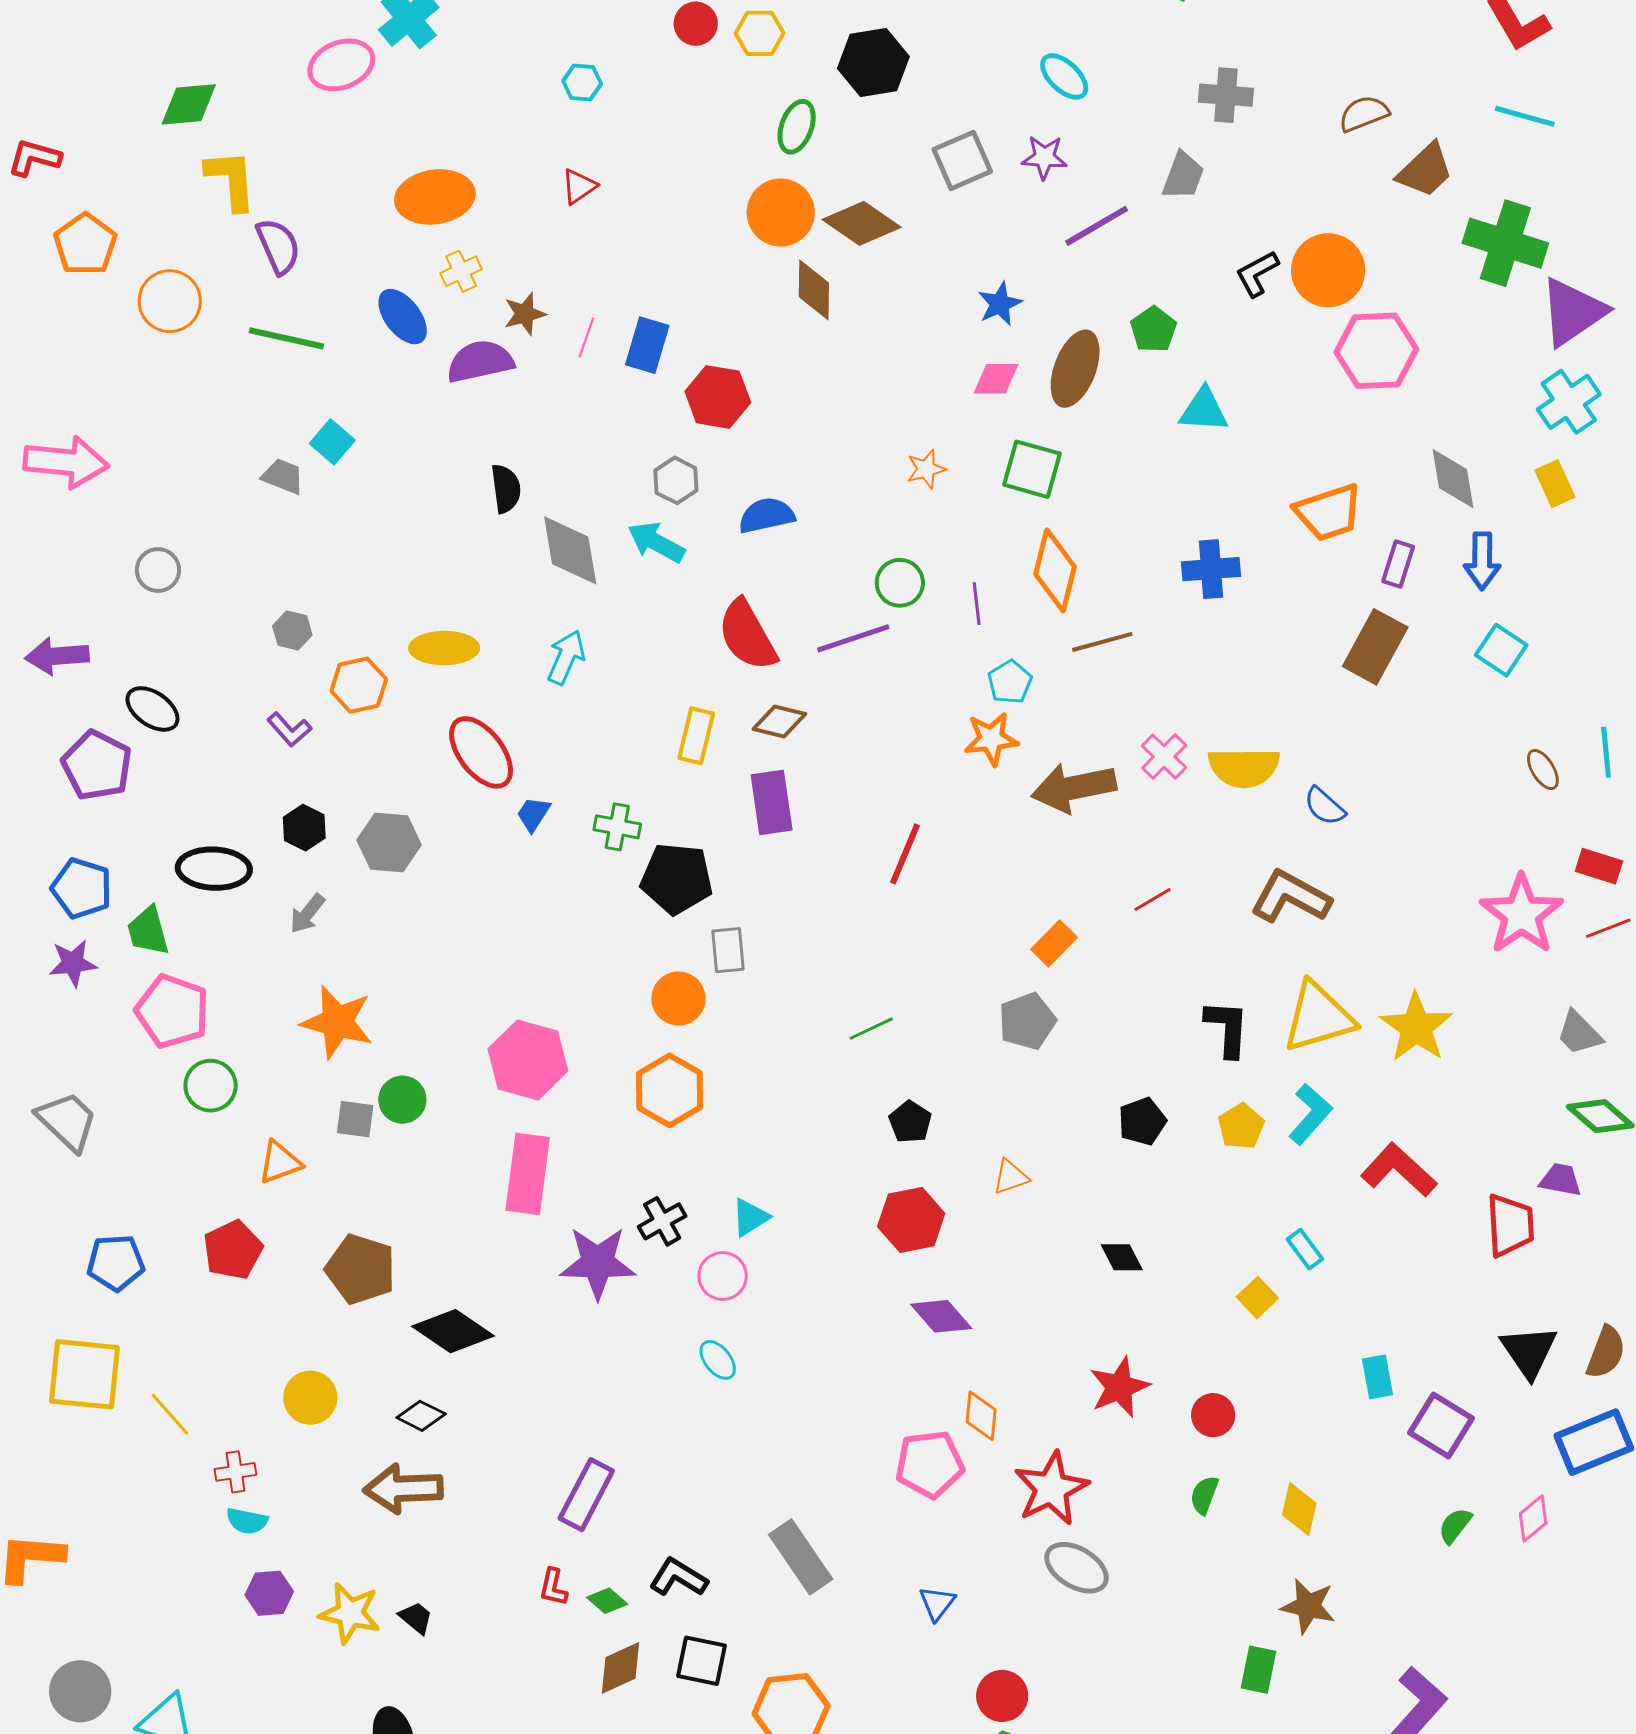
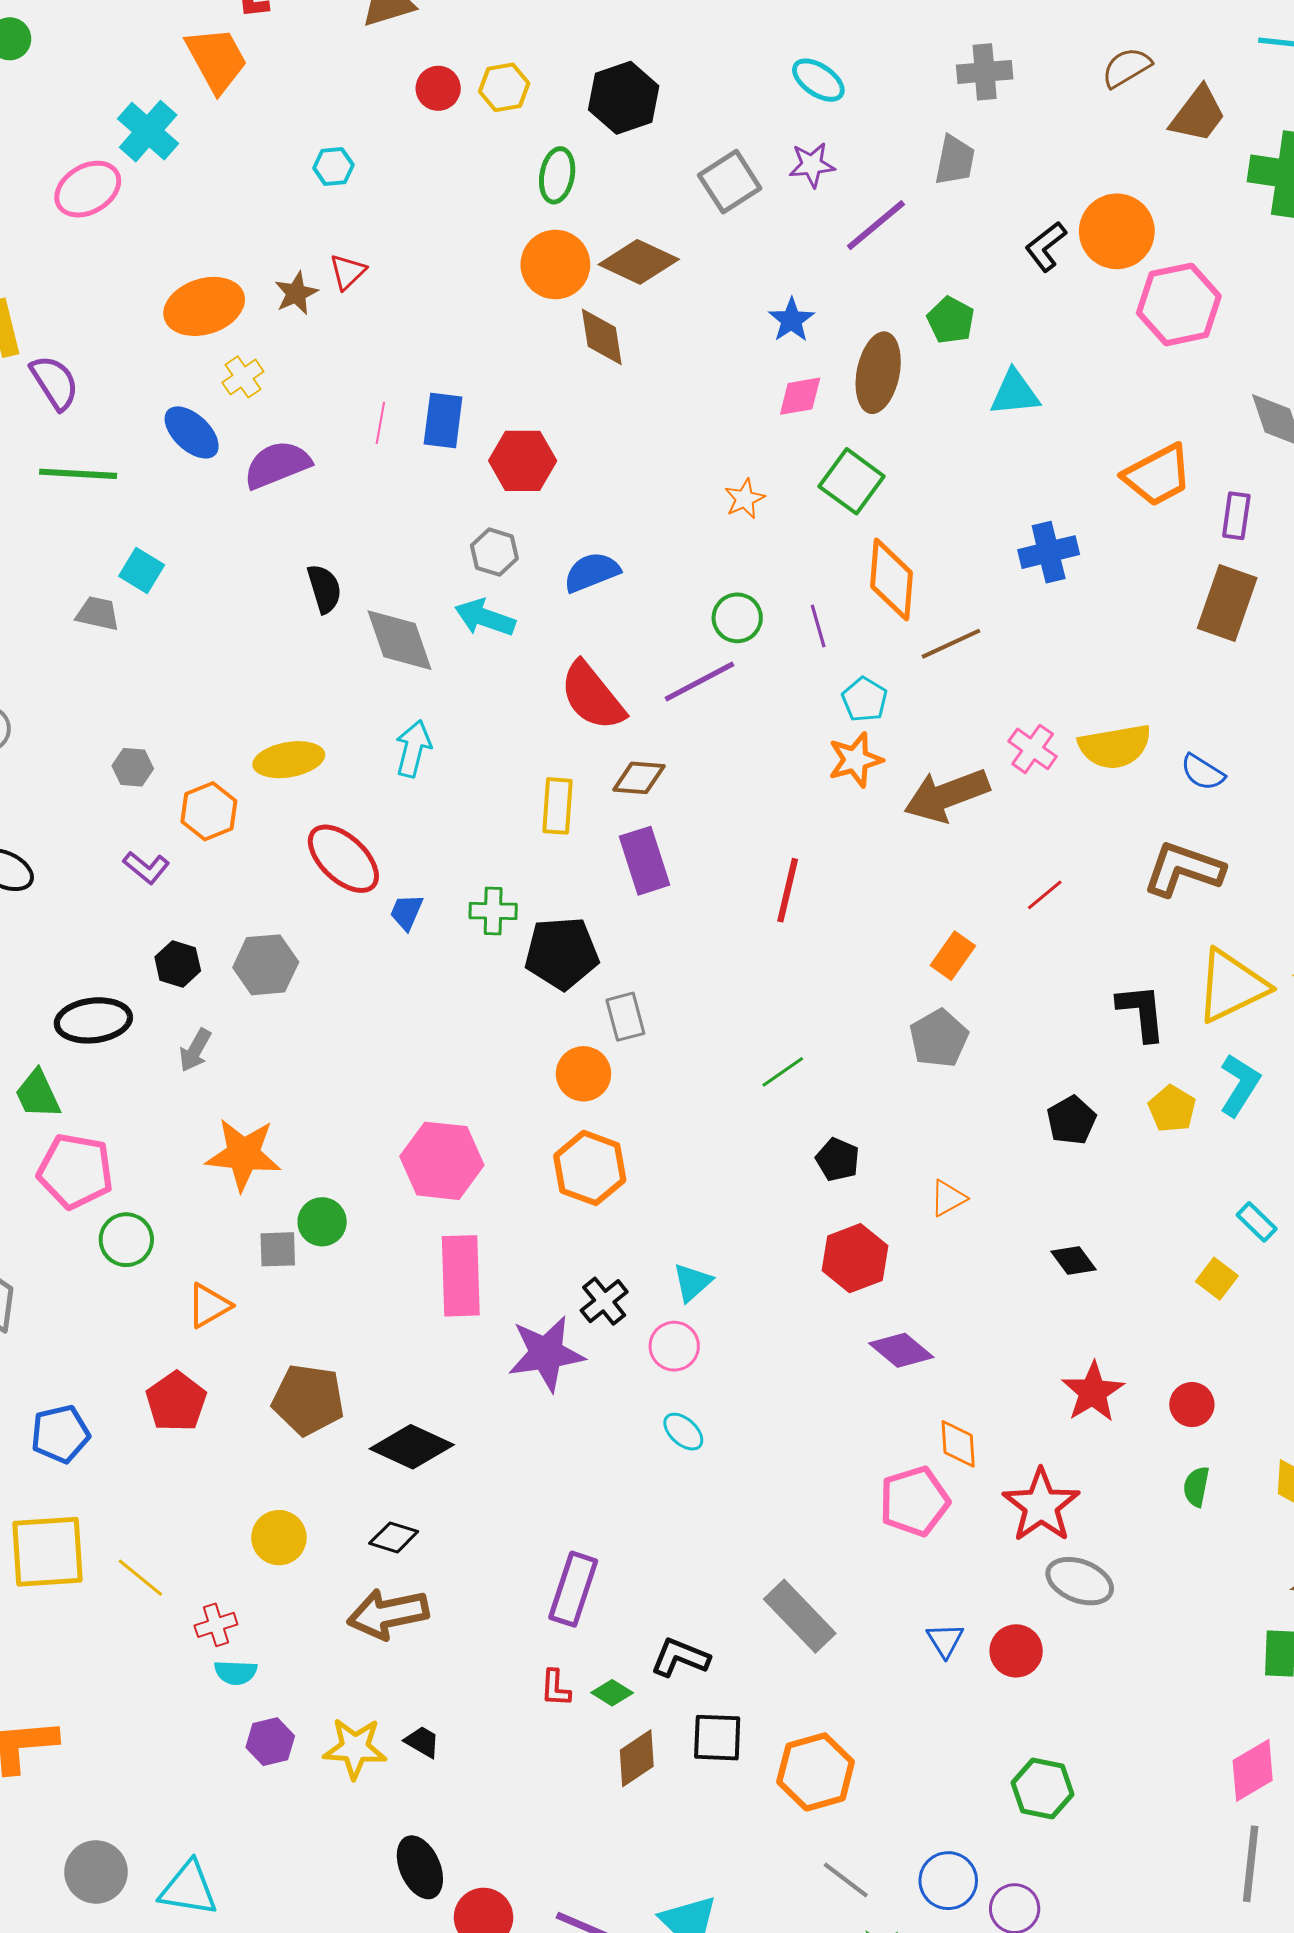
brown star: (525, 314) -> (296, 293), moved
green square: (1032, 469) -> (852, 481), turned 30
red circle: (1002, 1696) -> (1016, 1651), moved

